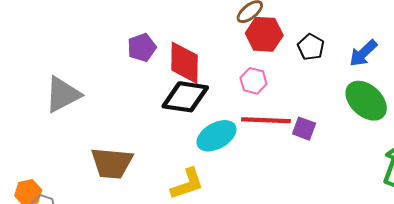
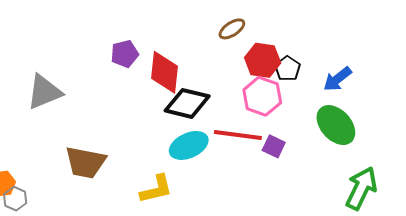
red hexagon: (264, 34) -> (263, 60), moved
pink hexagon: (253, 81) -> (262, 96), moved, size x1.5
black diamond: (185, 97) -> (187, 103), moved

